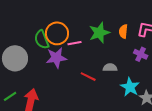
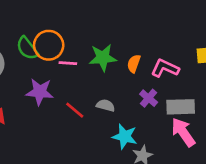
green semicircle: (42, 40) -> (27, 48), turned -30
purple star: (56, 58) -> (40, 92), moved
cyan star: (130, 87) -> (125, 136), turned -30

